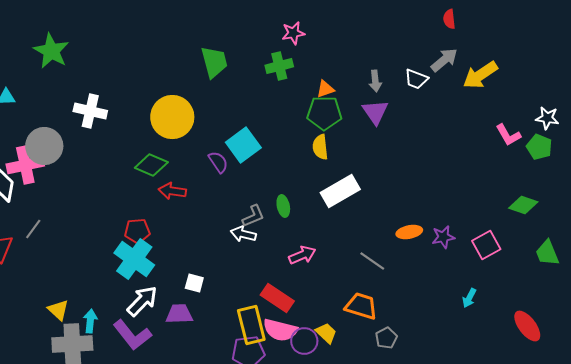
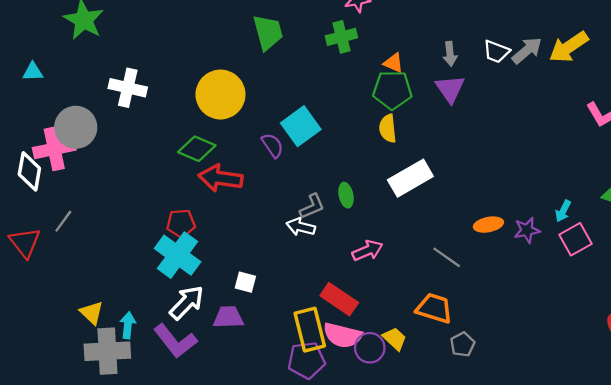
gray arrow: (444, 60) -> (527, 50), moved
orange triangle: (325, 89) -> (393, 63), turned 42
red arrow: (172, 191) -> (220, 178), size x1.4
cyan arrow: (469, 298) -> (563, 211), moved

